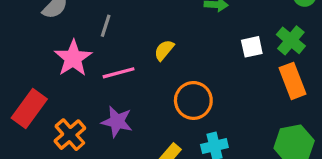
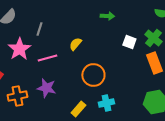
white square: (252, 47) -> (129, 42), turned 32
orange cross: (70, 135) -> (17, 96), turned 30

